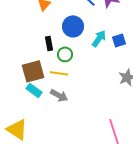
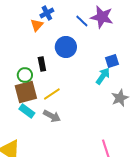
cyan arrow: (99, 38) -> (103, 76), moved
green circle: (65, 54) -> (25, 75), moved
yellow line: (59, 73) -> (52, 94), turned -42

